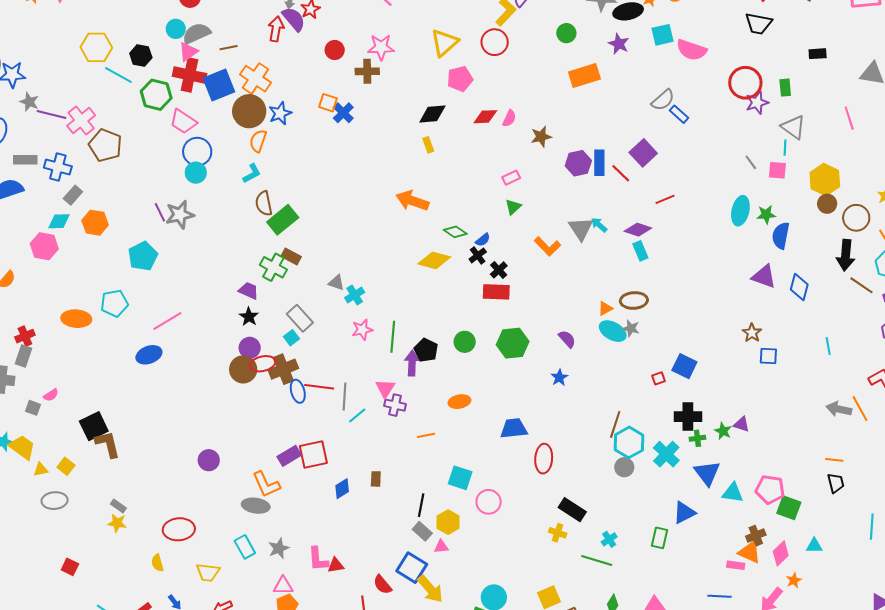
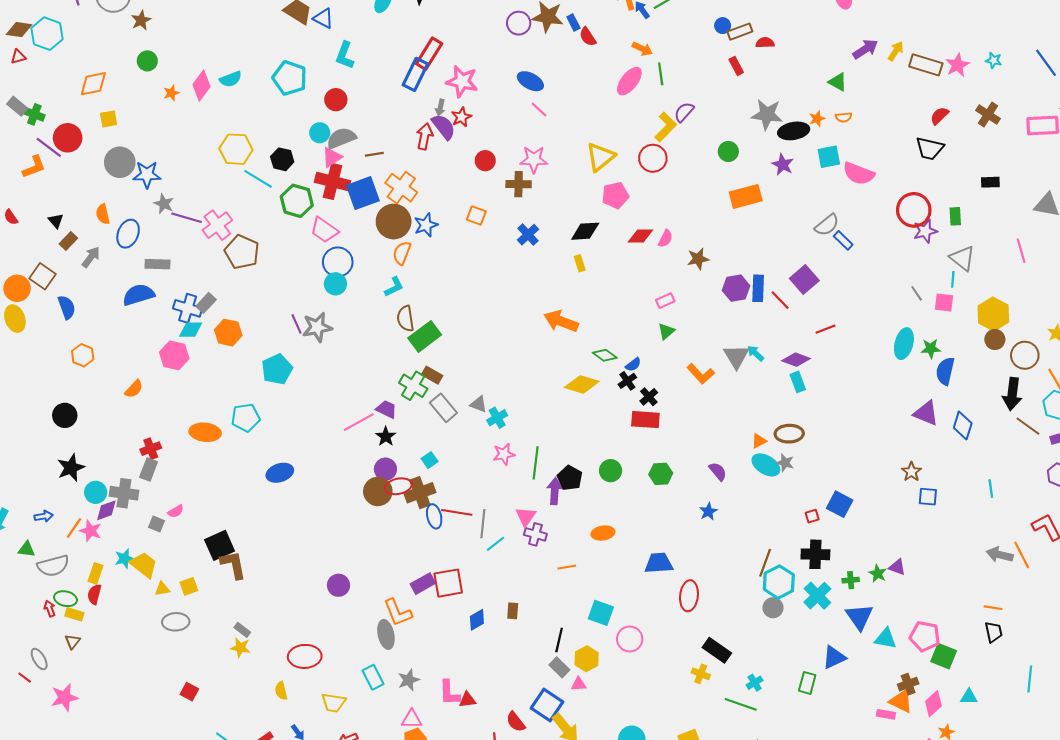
blue cross: (343, 113) -> (528, 235), moved
blue cross: (58, 167) -> (188, 308), moved
gray rectangle: (300, 318) -> (443, 408), moved
pink line: (167, 321) -> (359, 422), moved
green hexagon: (513, 343) -> (661, 474), size x0.7
black cross: (688, 417) -> (815, 554), moved
yellow square: (66, 466) -> (189, 586), turned 30
gray ellipse: (256, 506) -> (386, 634), turned 68

